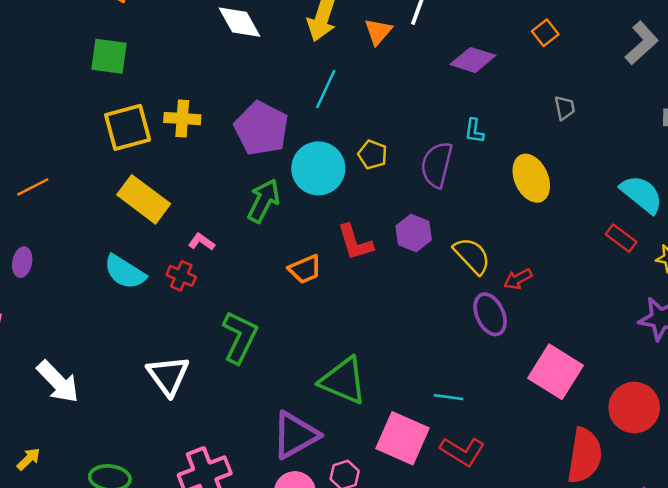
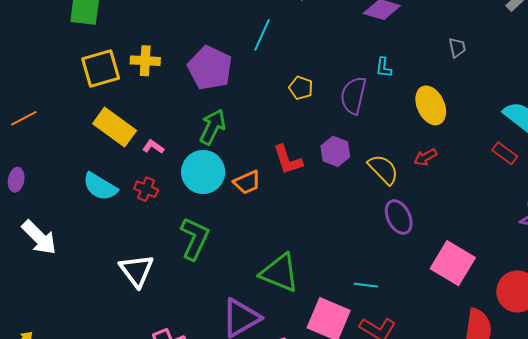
cyan circle: (318, 168) -> (203, 172), moved
pink L-shape: (201, 242) -> (153, 147), moved
red arrow: (518, 279) -> (425, 157), moved
white arrow: (58, 382) -> (39, 238), moved

